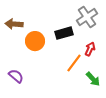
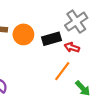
orange circle: (35, 41) -> (23, 34), moved
red arrow: (90, 49) -> (72, 47), moved, turned -96

